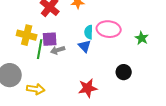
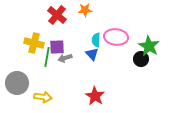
green star: (142, 38) -> (149, 46), size x1.5
black circle: (124, 72) -> (141, 59), moved
red star: (88, 88) -> (95, 96), turned -30

